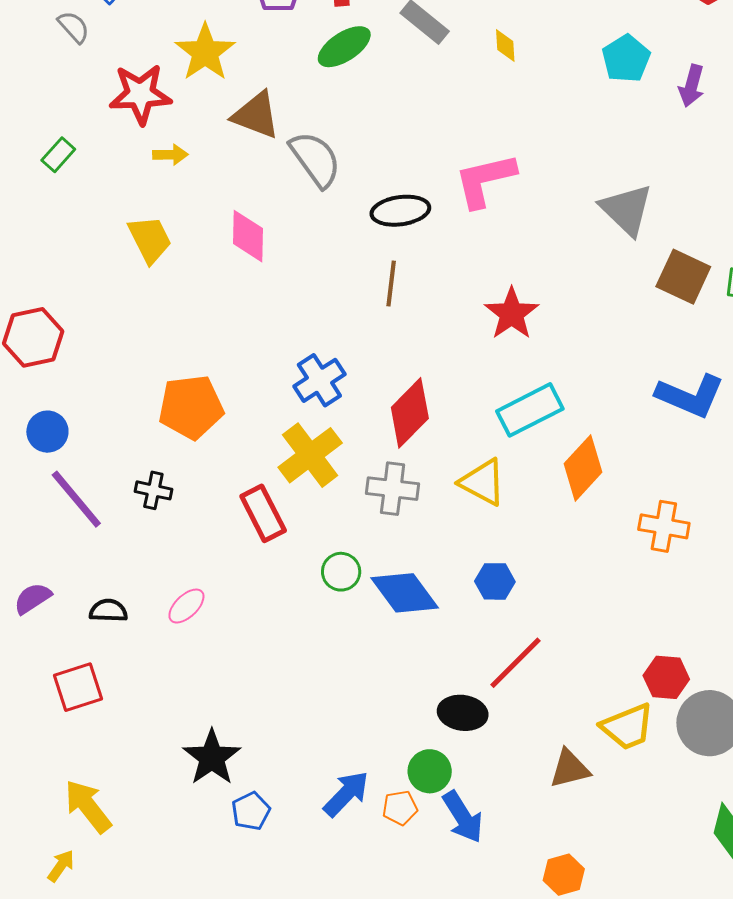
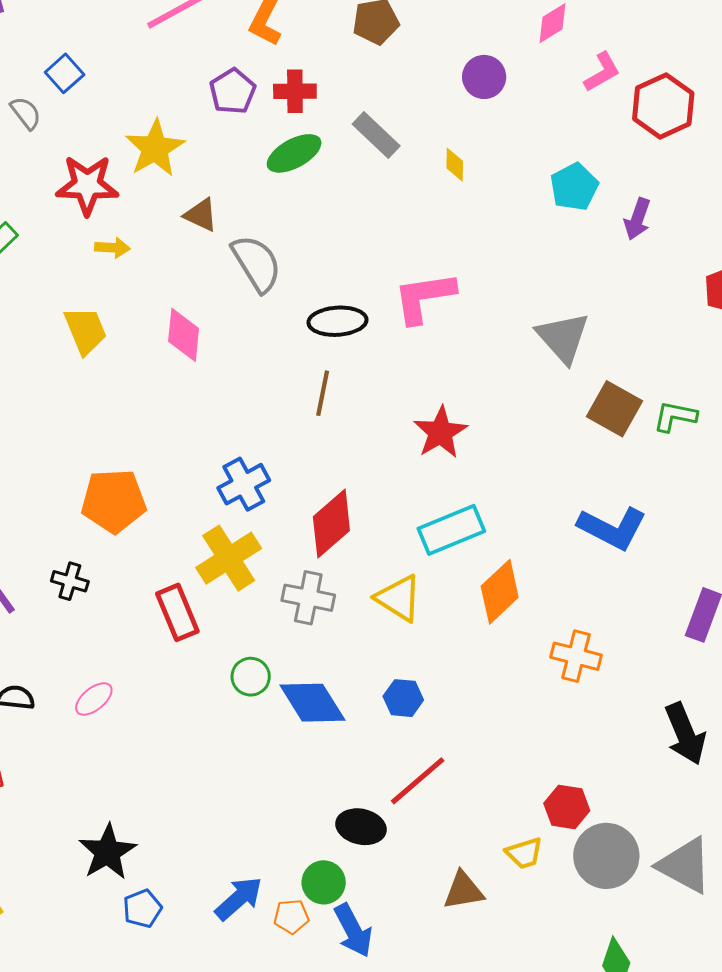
brown triangle: (256, 115) -> (201, 215), size x0.7
yellow trapezoid: (627, 727) -> (524, 853), size x0.7

